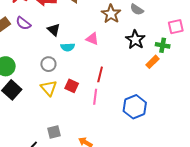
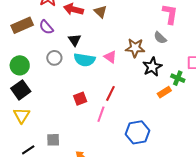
brown star: (111, 14) -> (135, 48), moved, turned 30
cyan semicircle: (68, 47) -> (84, 60), size x1.5
gray circle: (48, 64) -> (54, 58), moved
red square: (72, 86) -> (80, 99), turned 32
yellow triangle: (49, 88) -> (22, 115), moved

